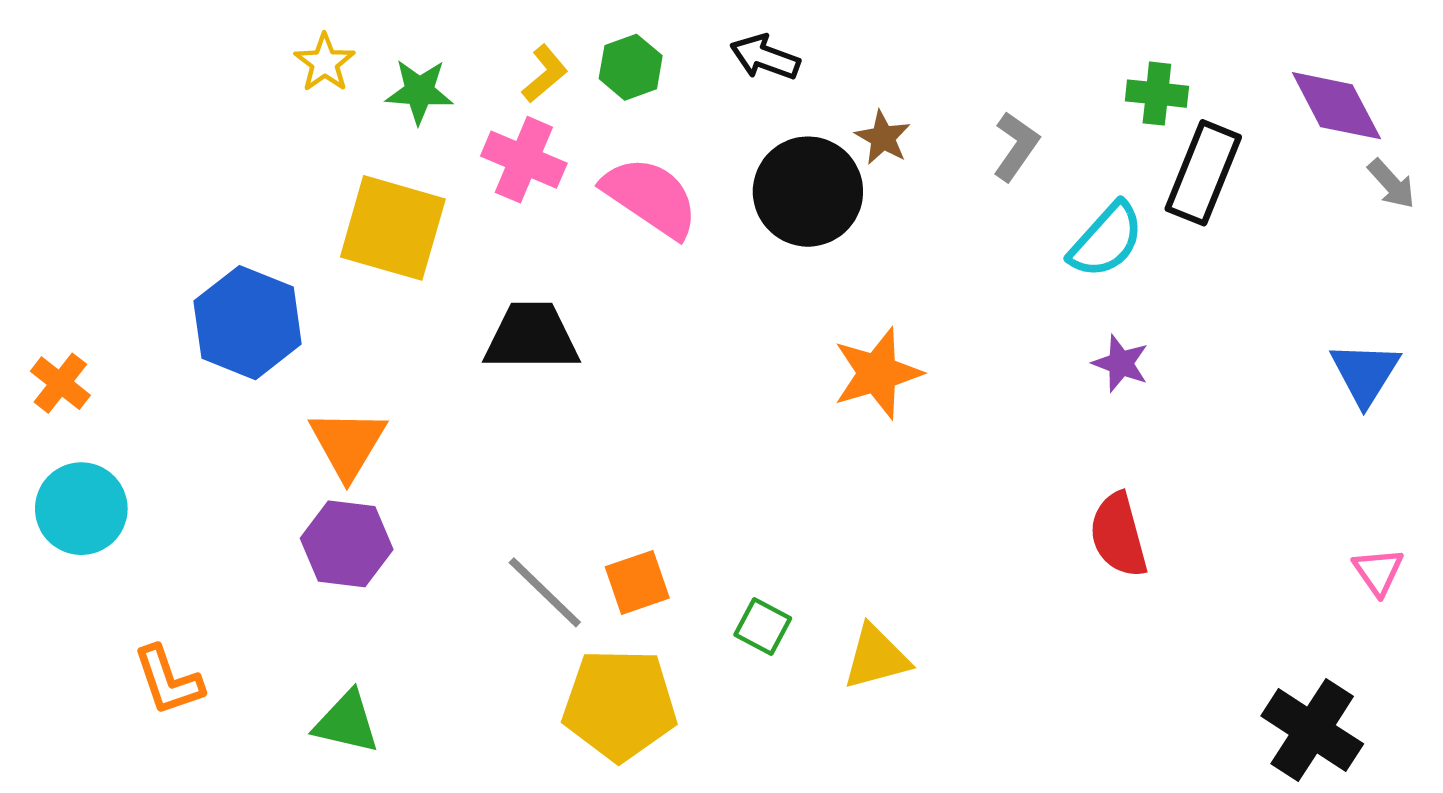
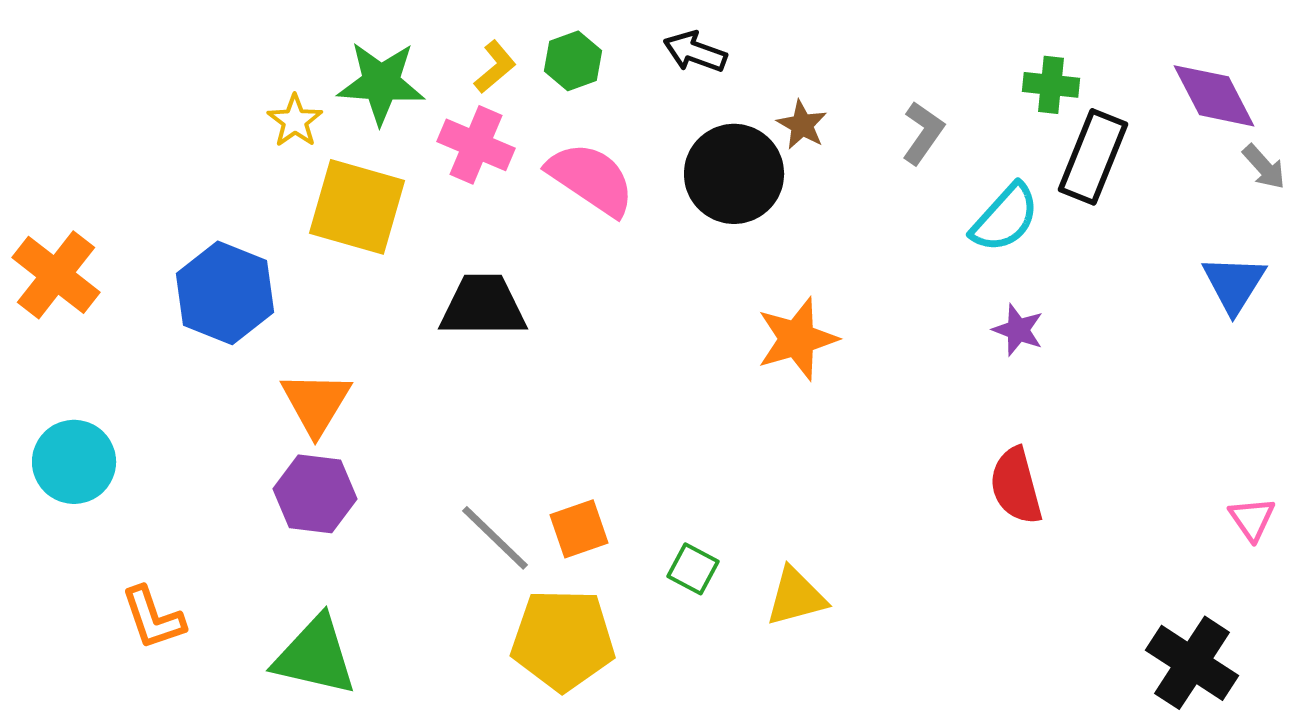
yellow star: (325, 63) -> (295, 121), moved
green star: (419, 91) -> (381, 83), size x1.4
blue triangle: (1365, 373) -> (1234, 284), moved
orange cross: (60, 383) -> (56, 275), moved, size x1.6
green triangle: (347, 722) -> (315, 656), size x1.4

